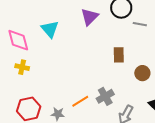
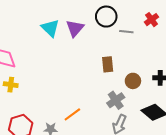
cyan triangle: (50, 29) -> (50, 28), moved
gray cross: (105, 96) -> (116, 100), moved

